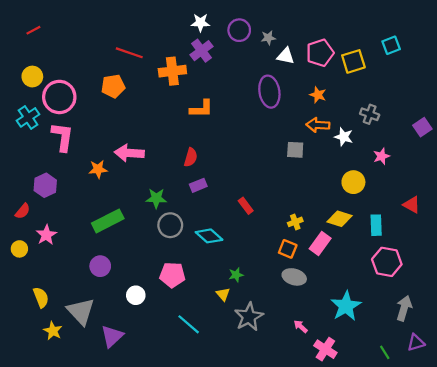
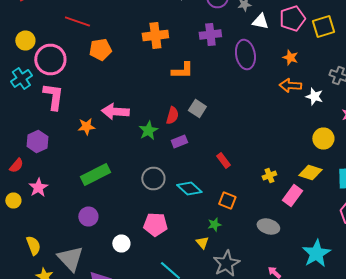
purple cross: (201, 51) -> (210, 34), moved, turned 30
red line: (129, 53) -> (77, 22), moved
gray square: (295, 150) -> (197, 108), moved, turned 30
green star: (156, 198) -> (148, 130), moved, turned -30
orange square: (288, 249) -> (227, 200), moved

